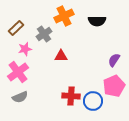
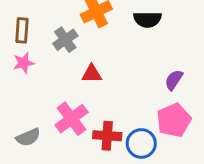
brown rectangle: (16, 28) -> (22, 30), turned -42
pink star: (25, 49) -> (24, 63), moved
pink cross: (18, 72) -> (72, 119), moved

